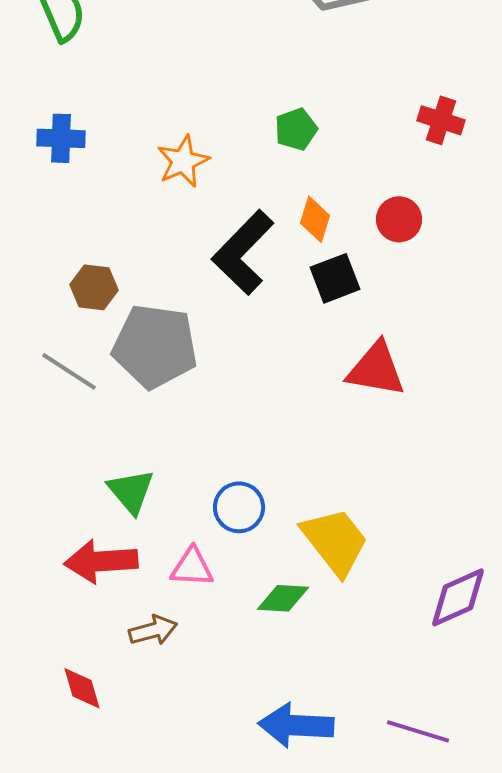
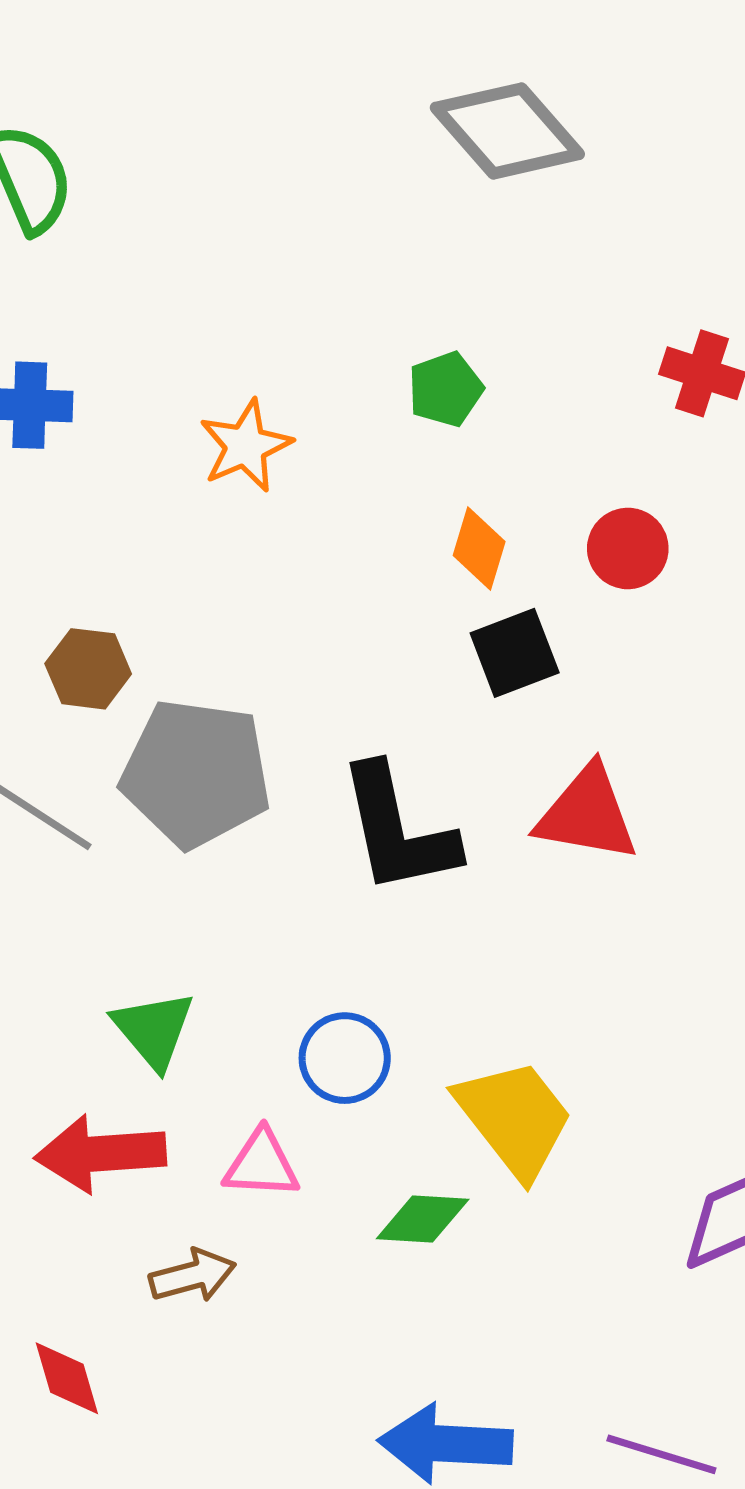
black L-shape: (243, 252) -> (398, 830), moved, turned -56

